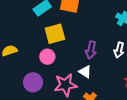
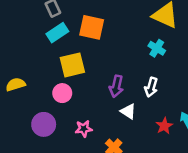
white triangle: (85, 72) -> (128, 111), moved
pink star: (65, 85) -> (84, 129), size x0.6

